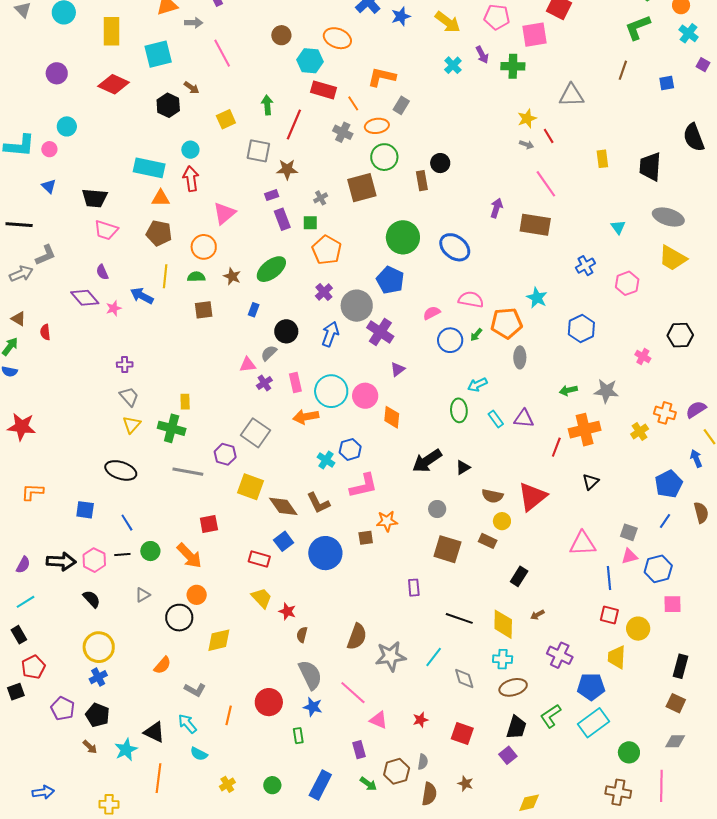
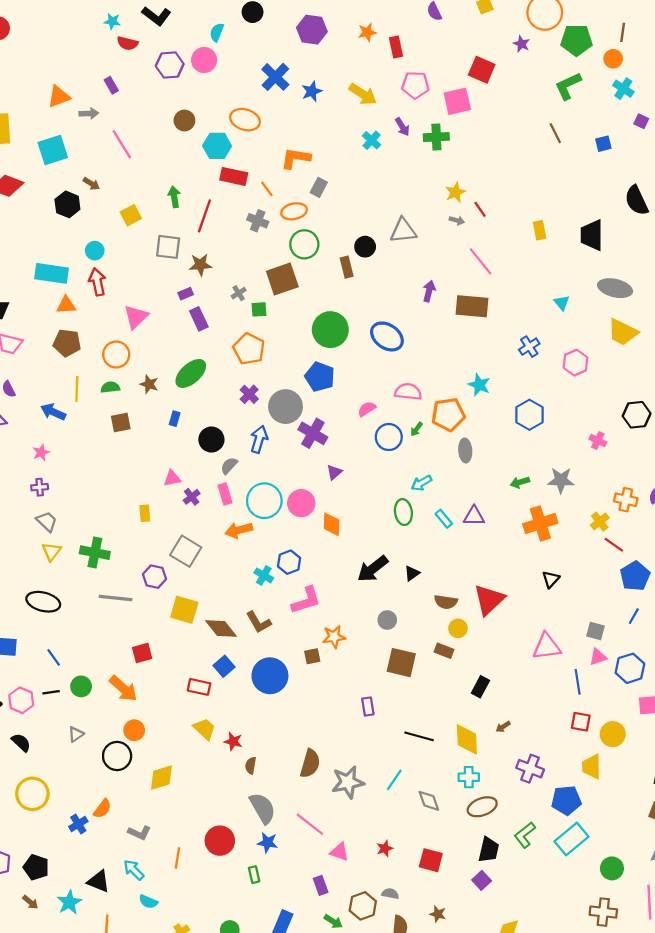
brown line: (623, 70) -> (555, 133), turned -42
gray triangle: (571, 95) -> (403, 231), moved
green square: (310, 223) -> (259, 309), moved
pink star: (114, 308) -> (41, 452), moved
gray semicircle: (269, 353) -> (229, 466), moved
yellow rectangle: (185, 402) -> (145, 513), moved
red line: (556, 447) -> (614, 545), moved, turned -72
blue cross: (98, 677) -> (78, 824), moved
gray semicircle: (423, 762) -> (390, 894), turned -84

